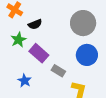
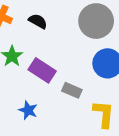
black semicircle: (35, 24) -> (38, 21), moved, turned -120

